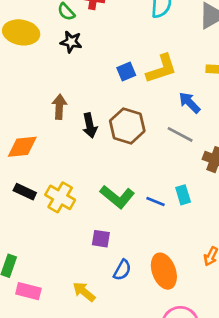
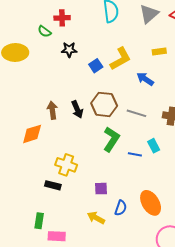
black star: (71, 42) -> (69, 50), moved
brown arrow: (59, 107) -> (52, 110), moved
gray line: (180, 134) -> (136, 113), moved
black rectangle: (25, 192) -> (53, 185), moved
green L-shape: (117, 197) -> (111, 139), moved, turned -85
yellow arrow: (84, 292) -> (96, 218), moved

